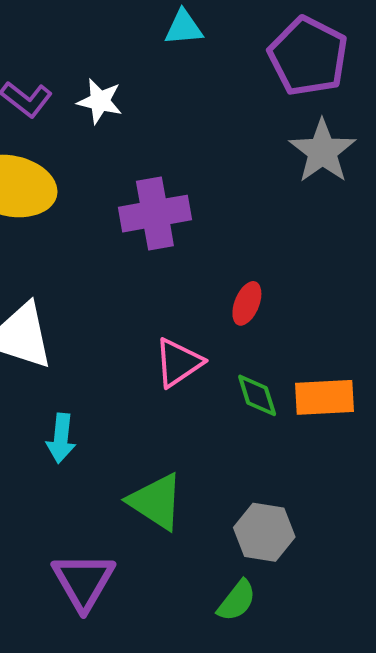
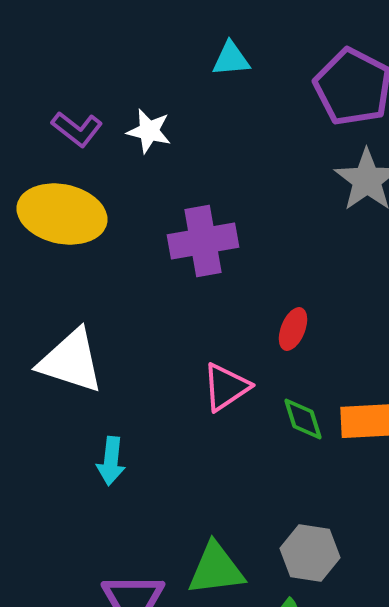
green triangle: (156, 502) -> (216, 569), moved, turned -40

